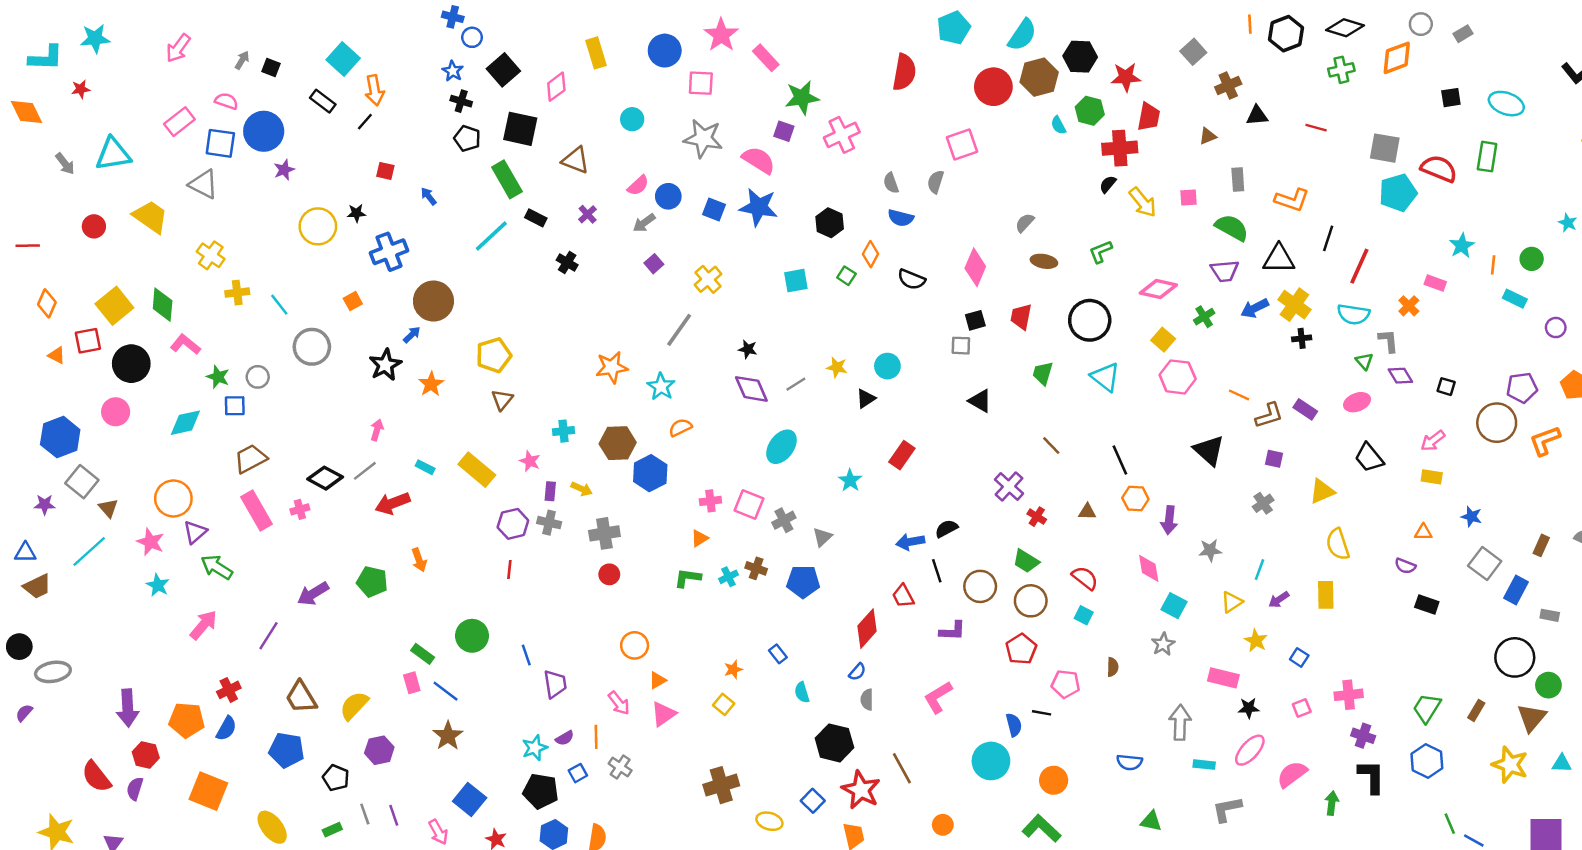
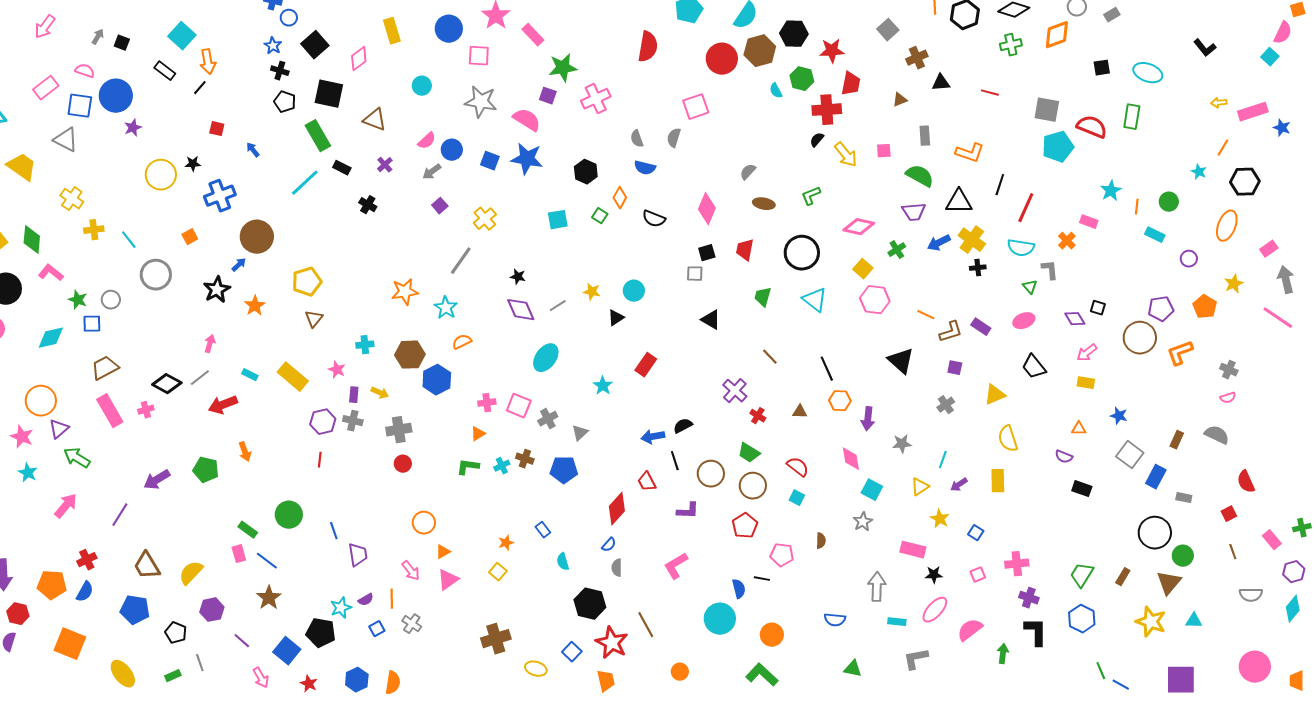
purple diamond: (1400, 376) -> (1075, 319), moved
black pentagon: (541, 791) -> (321, 633), moved
purple line: (394, 815) -> (242, 641), moved, turned -30

